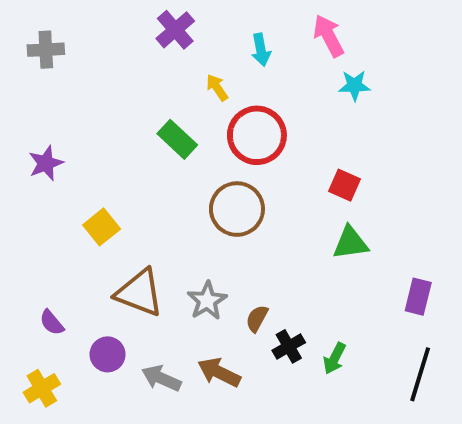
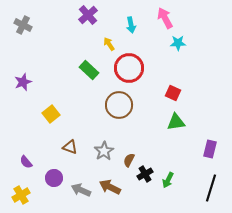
gray cross: (46, 50) -> (23, 25), turned 30
brown triangle: (139, 293) -> (70, 147), size x0.6

